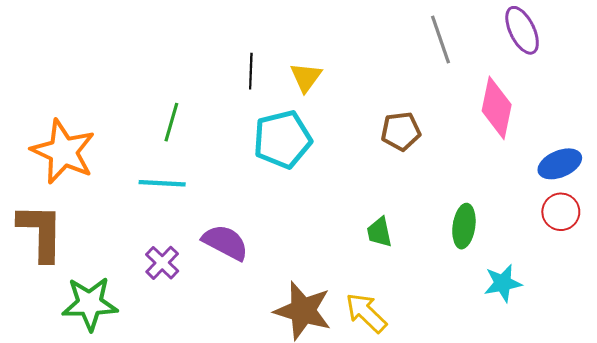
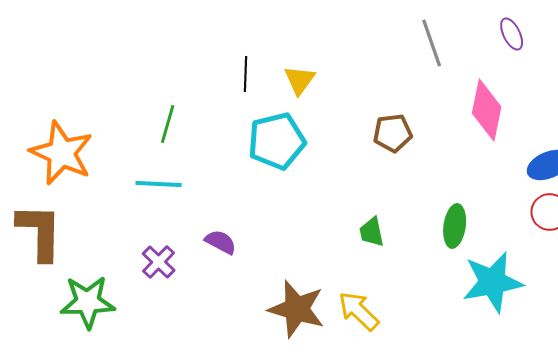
purple ellipse: (522, 30) -> (512, 34), size x0.7
purple semicircle: (225, 242) -> (221, 242), size x0.7
cyan star: (503, 283) -> (493, 282), size x1.6

